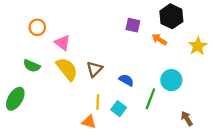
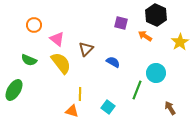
brown triangle: (94, 69) -> (86, 49), moved
blue semicircle: (126, 80) -> (113, 62), moved
yellow line: (98, 102) -> (80, 94), moved
cyan square: (119, 109) -> (108, 107), moved
orange triangle: (89, 122) -> (72, 111), moved

